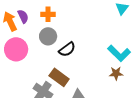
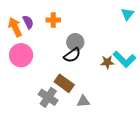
gray circle: (48, 36) -> (75, 42), moved
brown star: (116, 73) -> (107, 62), moved

